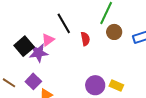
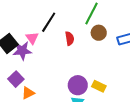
black line: (64, 23) -> (49, 22), turned 60
pink triangle: (48, 40) -> (32, 38), turned -32

